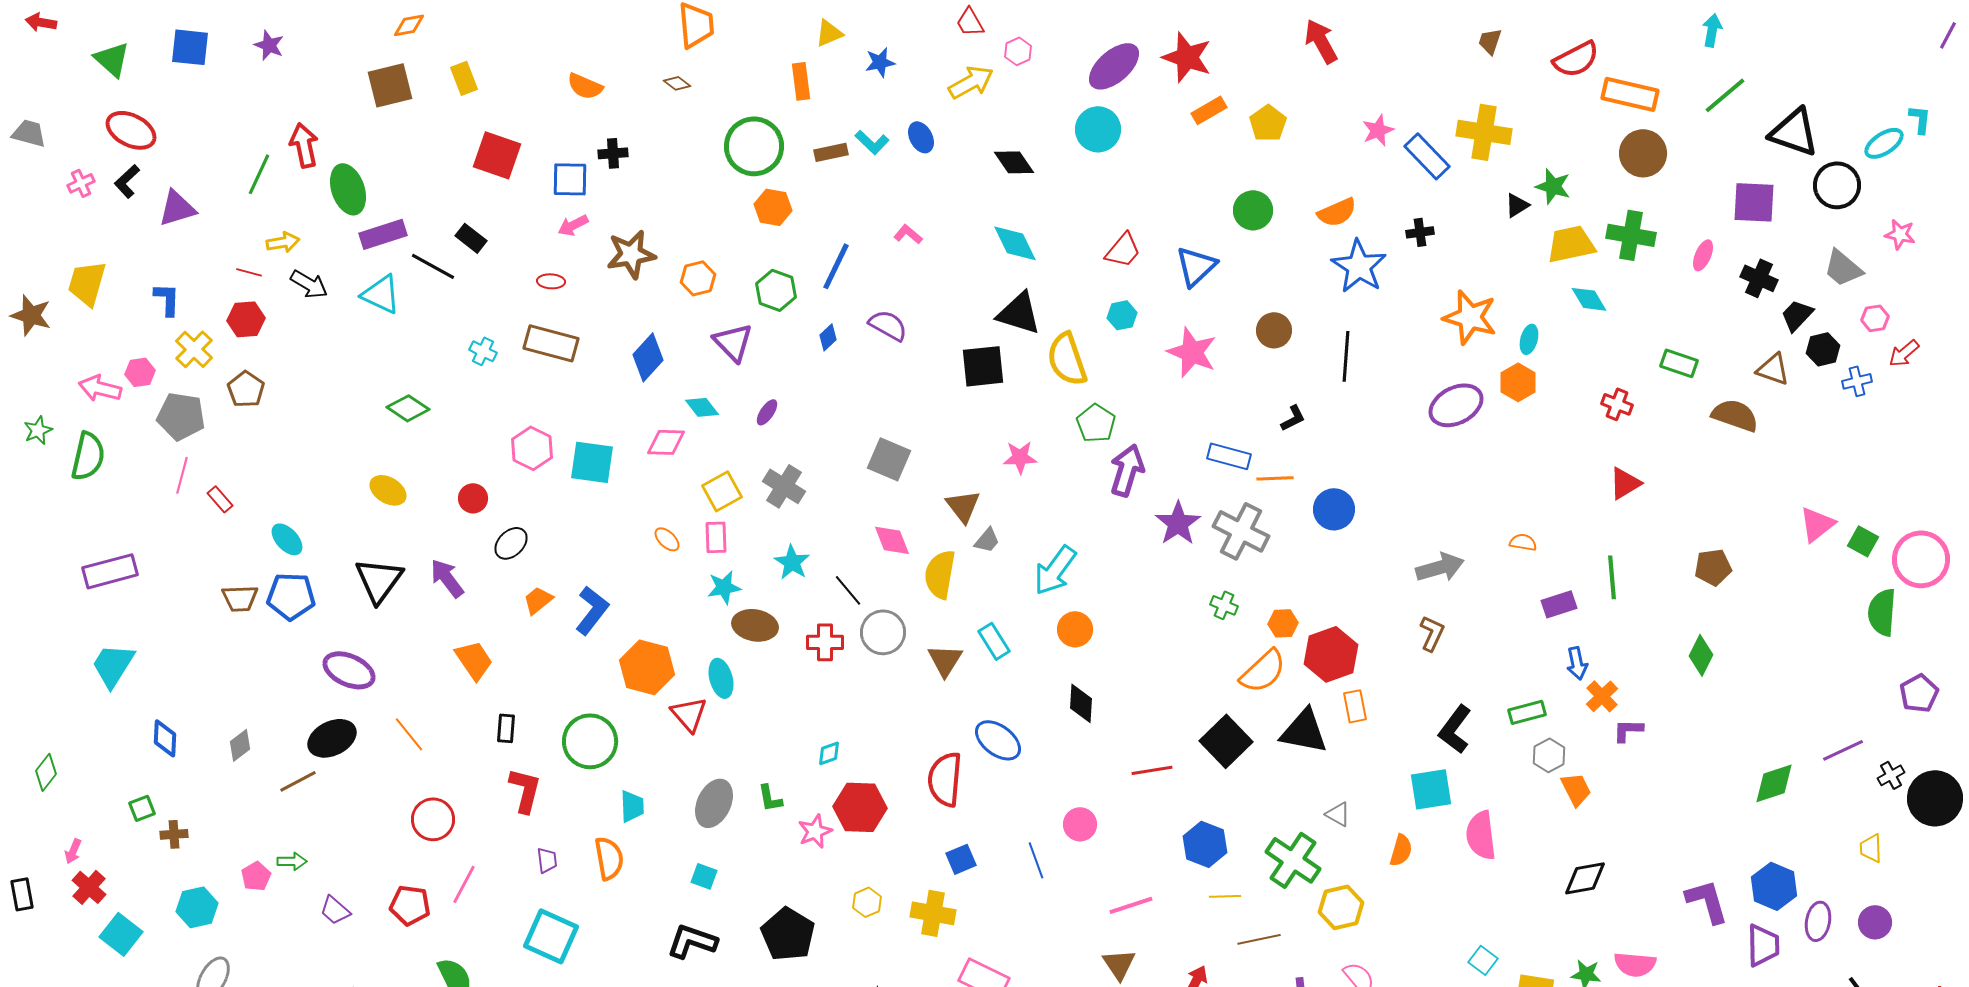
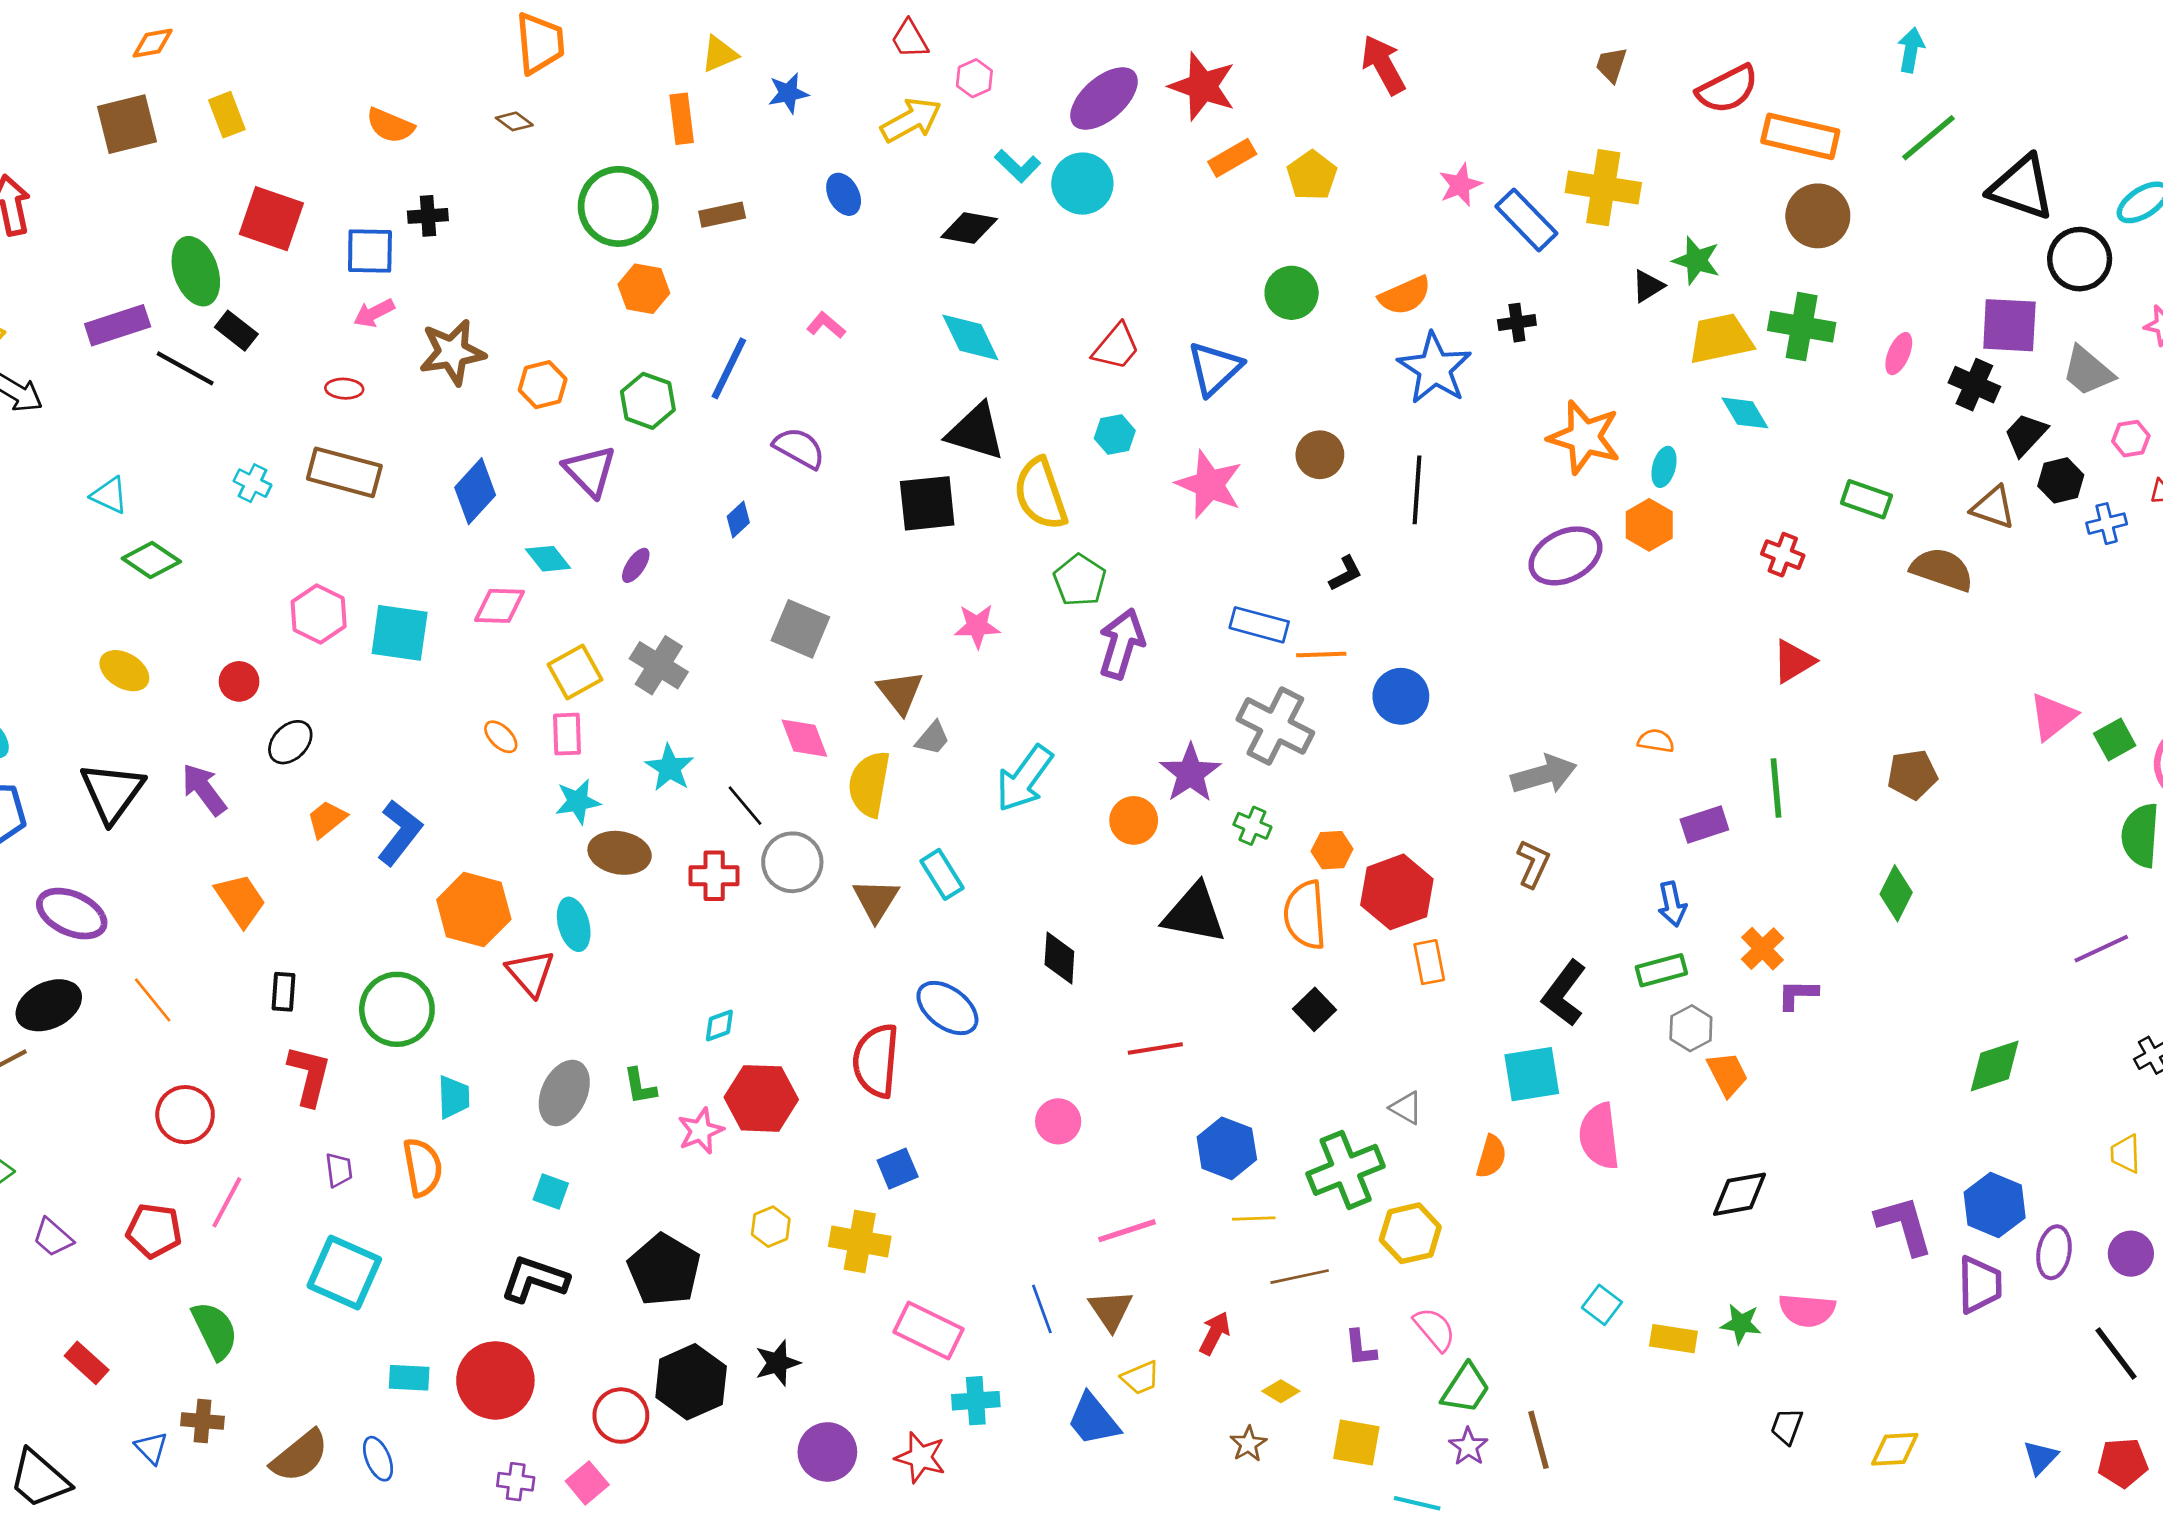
cyan L-shape: (872, 142) -> (1018, 166), moved
black diamond: (1014, 162) -> (969, 228), turned -45
green ellipse: (348, 189) -> (196, 271), moved
purple square: (1754, 202) -> (2009, 325), moved
cyan triangle: (381, 294) -> (109, 495), moved, size x0.7
blue diamond: (828, 337) -> (738, 520), moved
purple star: (1178, 523) -> (1190, 773), moved
green square: (1863, 541) -> (2115, 739), turned 32
orange circle: (1075, 629) -> (1134, 820), moved
blue arrow: (1577, 663) -> (1672, 904), moved
orange semicircle: (1263, 671) -> (1305, 915), turned 129
black triangle: (1304, 731) -> (1194, 914), moved
black square: (1226, 741) -> (1315, 1009), moved, size x0.6
purple line: (1843, 750) -> (2101, 949), moved
blue line: (1036, 860) -> (1042, 1309), moved
green cross: (1293, 860) -> (1346, 1170), turned 34

